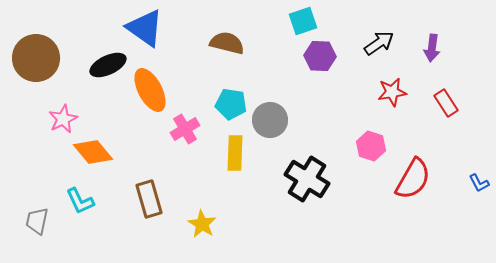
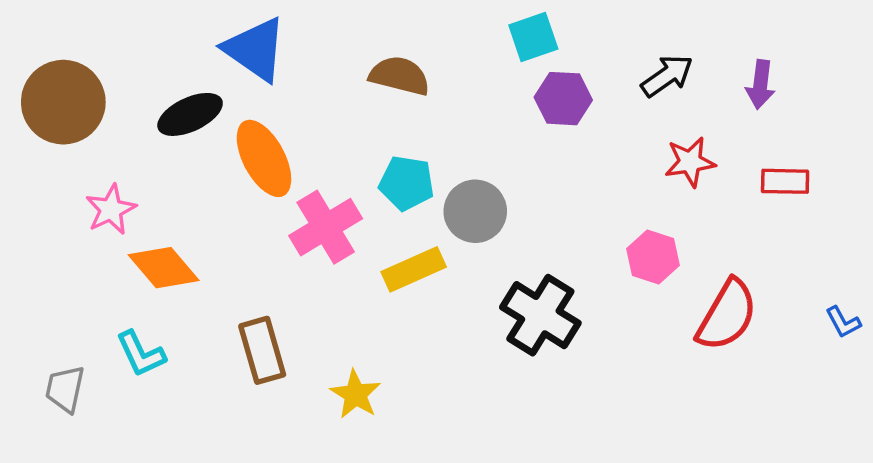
red rectangle: (446, 103) -> (785, 181), turned -56
pink cross: (185, 129) -> (326, 227), size x1.4
yellow rectangle: (235, 153) -> (414, 269), turned 64

